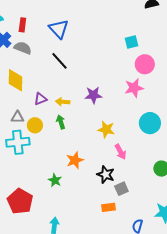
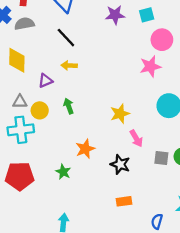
gray semicircle: (23, 48) -> (24, 24), turned -30
purple star: (93, 95) -> (115, 15), moved
yellow arrow: (63, 102) -> (69, 65), moved
yellow star: (106, 129) -> (120, 114), turned -30
gray square: (121, 189) -> (161, 158), moved, turned 32
red pentagon: (20, 201) -> (20, 176), moved, turned -30

